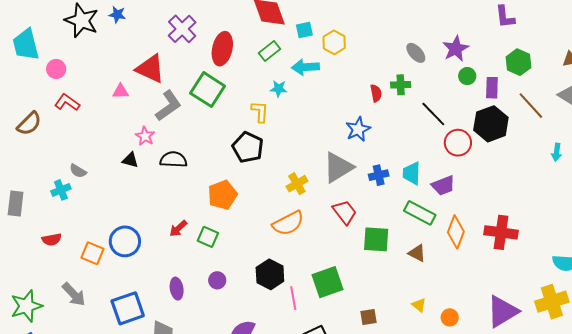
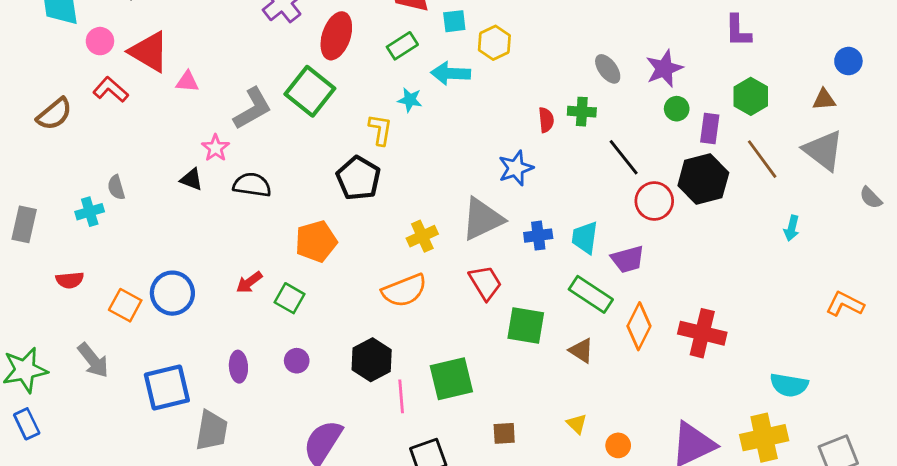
red triangle: (150, 69) -> (149, 52), moved
gray semicircle: (78, 171) -> (116, 187), turned 36

